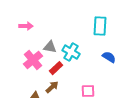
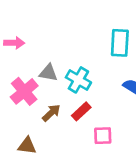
red rectangle: (56, 68) -> (81, 111), moved
brown arrow: (52, 87) -> (51, 113), moved

